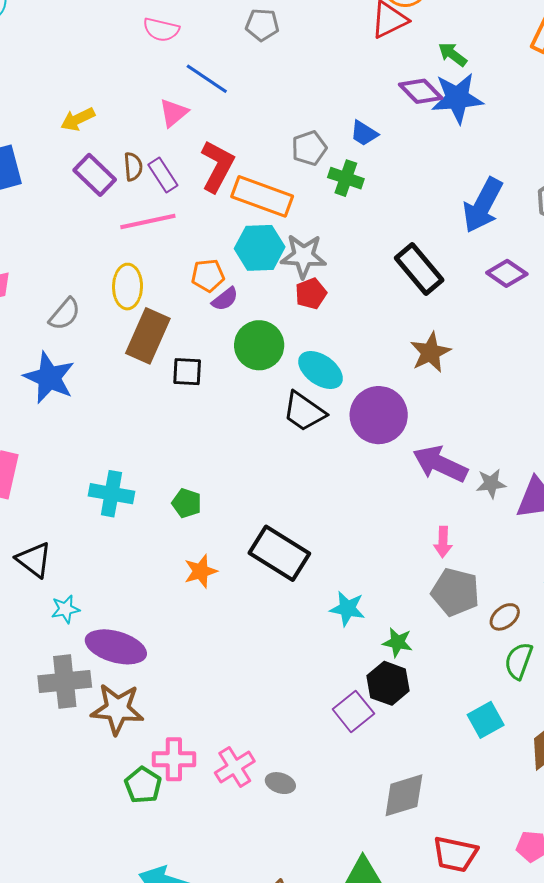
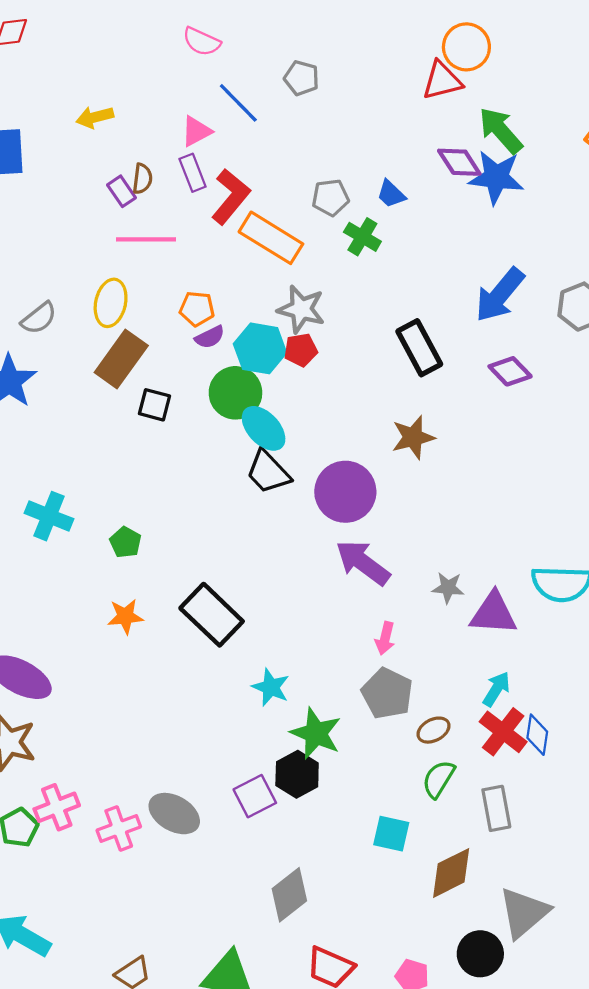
gray pentagon: (262, 25) -> (301, 78), moved
green arrow: (452, 54) -> (501, 130), size x1.6
purple rectangle: (95, 175) -> (122, 191), moved, size x0.7
purple rectangle: (163, 175) -> (193, 173), moved
cyan hexagon: (260, 248) -> (260, 348), moved
cyan ellipse: (321, 370) -> (264, 428), moved
purple arrow: (440, 464) -> (363, 563), moved
green star: (398, 642) -> (316, 733), size x1.6
cyan square: (486, 720) -> (391, 834), turned 30
pink cross: (174, 759) -> (57, 807), turned -33
gray ellipse: (280, 783) -> (174, 814), moved, size x1.6
gray diamond: (404, 795) -> (289, 895), turned -33

